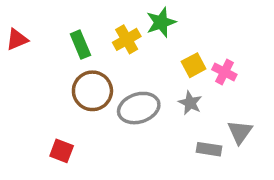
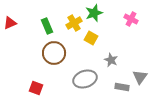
yellow square: (194, 65) -> (91, 38), moved, turned -32
pink cross: (224, 72) -> (131, 19), moved
gray ellipse: (139, 108) -> (85, 79), moved

